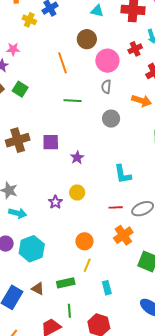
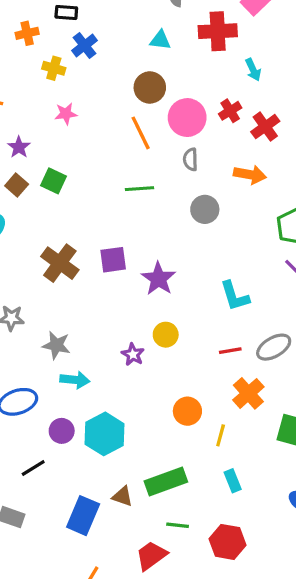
pink star: (13, 49) -> (66, 114), moved
red cross: (135, 49) -> (230, 111), moved
orange line: (62, 63) -> (141, 133), moved
brown cross: (18, 140) -> (60, 263), turned -30
purple star: (77, 157) -> (159, 279), size x1.5
yellow line: (87, 265) -> (221, 435), moved
green rectangle: (66, 283) -> (166, 481), size x1.4
green line: (69, 311) -> (178, 525), turned -72

